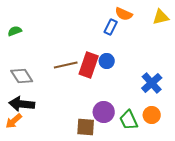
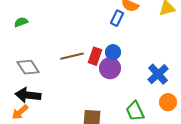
red rectangle: (89, 65) -> (95, 56), size x0.7
purple circle: (104, 112) -> (110, 68), moved
orange circle: (152, 115) -> (168, 102), moved

